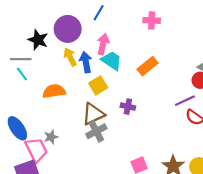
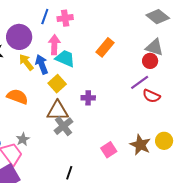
pink cross: (152, 20) -> (65, 18), moved
orange rectangle: (148, 66) -> (105, 47), moved
orange semicircle: (54, 91) -> (17, 97), turned 40
brown triangle: (93, 114) -> (58, 111), turned 35

